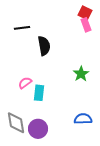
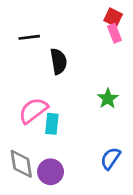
pink semicircle: (25, 83) -> (33, 111), size x1.6
blue semicircle: (83, 119) -> (110, 158), turned -54

